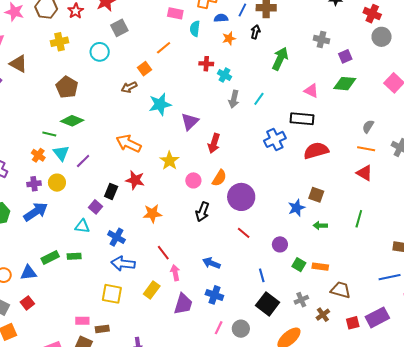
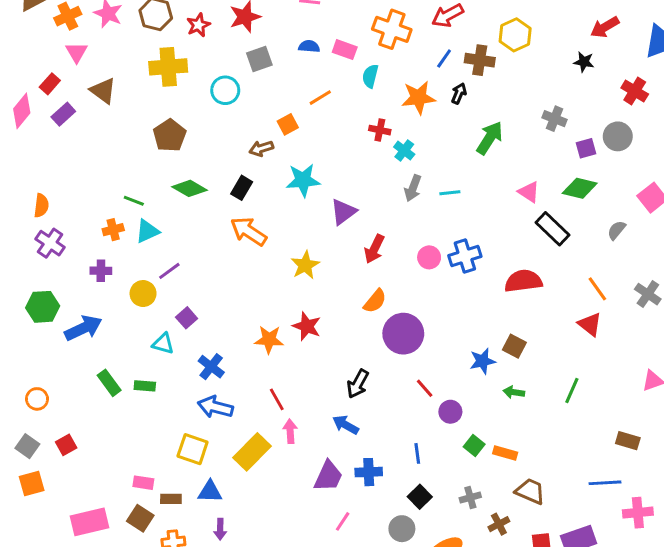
blue semicircle: (221, 18) -> (309, 46), moved
gray circle: (382, 37) -> (618, 136), moved
orange star: (229, 38) -> (418, 98), size x1.6
yellow cross: (59, 42) -> (168, 67), size x1.4
cyan line: (259, 99) -> (450, 193), turned 40
black rectangle: (302, 119) -> (553, 229), moved, turned 30
green diamond: (72, 121) -> (189, 188), moved
gray semicircle: (368, 126) -> (616, 230), moved
orange line: (366, 149) -> (597, 289), turned 36
cyan triangle: (61, 153) -> (147, 231), turned 36
orange cross: (38, 155) -> (113, 230), turned 32
purple line: (83, 161) -> (169, 271), moved
red star: (135, 180) -> (307, 326), moved
pink circle: (193, 180) -> (429, 257), moved
yellow circle: (57, 183) -> (143, 294), moved
black rectangle: (111, 191) -> (242, 188), moved
blue arrow: (36, 212) -> (83, 328), moved
black arrow: (202, 212) -> (358, 384), moved
red line: (244, 233) -> (425, 388), moved
green rectangle: (50, 258) -> (109, 383), turned 72
blue triangle: (28, 273) -> (210, 492), moved
yellow rectangle: (152, 290) -> (252, 452), size x1.4
blue cross: (214, 295) -> (369, 472), moved, turned -30
purple trapezoid: (183, 304) -> (328, 476), moved
black square: (268, 304) -> (420, 497), size x0.7
gray circle: (241, 329) -> (402, 529), moved

